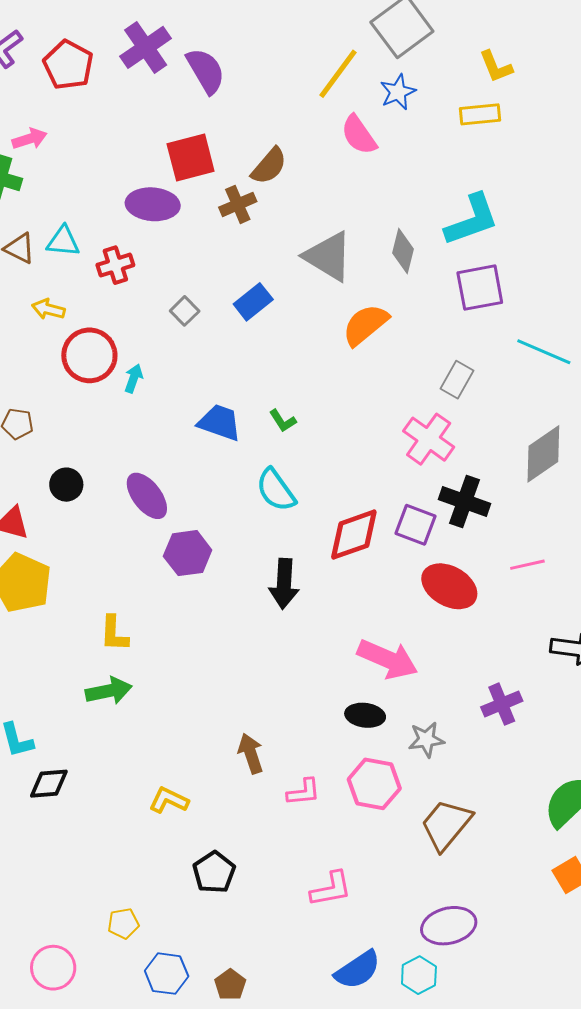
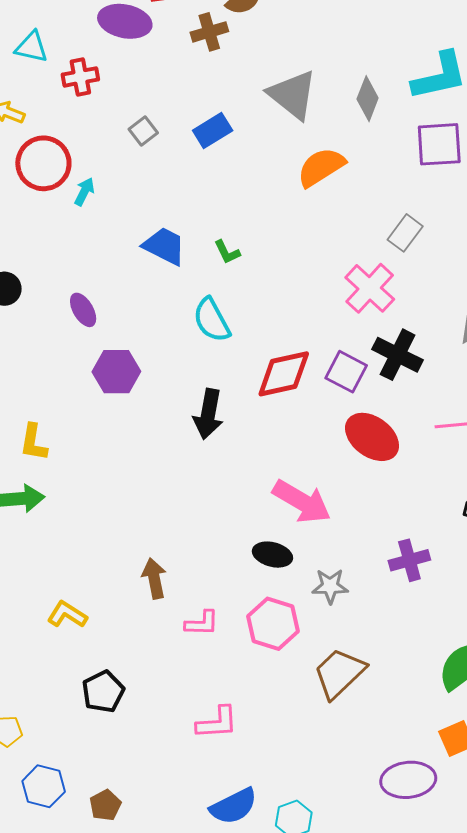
purple ellipse: (147, 496) -> (83, 310), size x0.7
purple ellipse: (449, 926) -> (408, 780), moved

